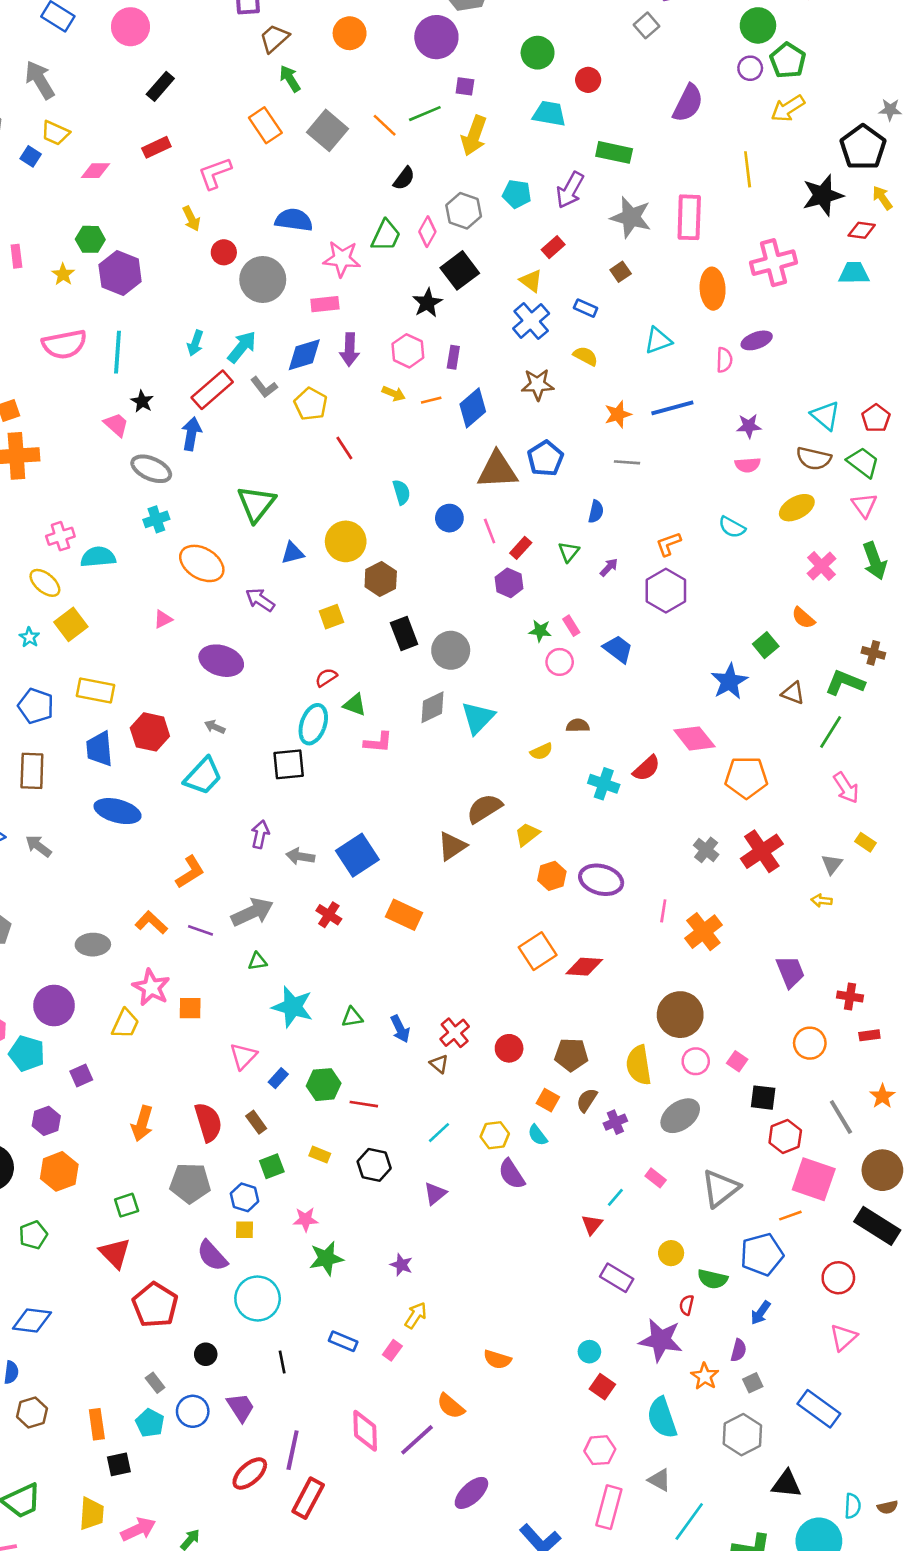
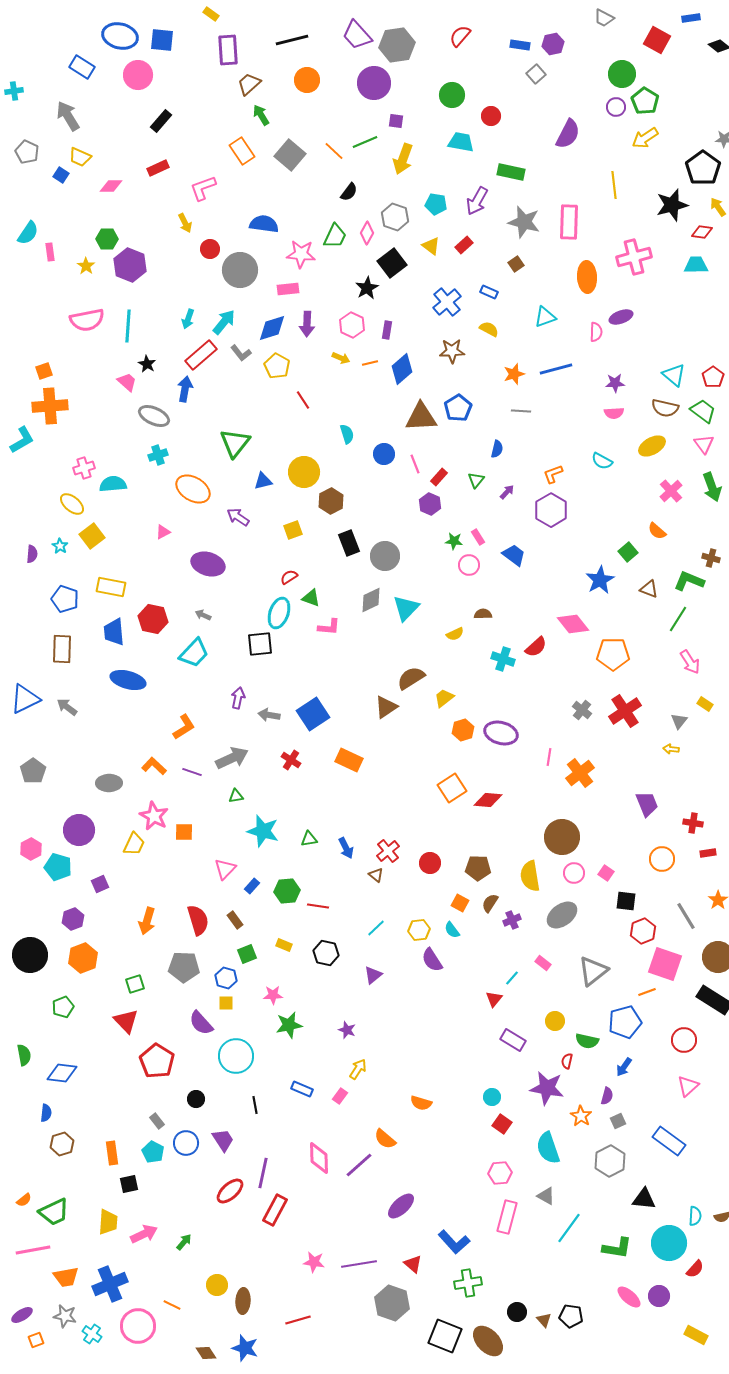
yellow triangle: (531, 281) -> (431, 246), moved

